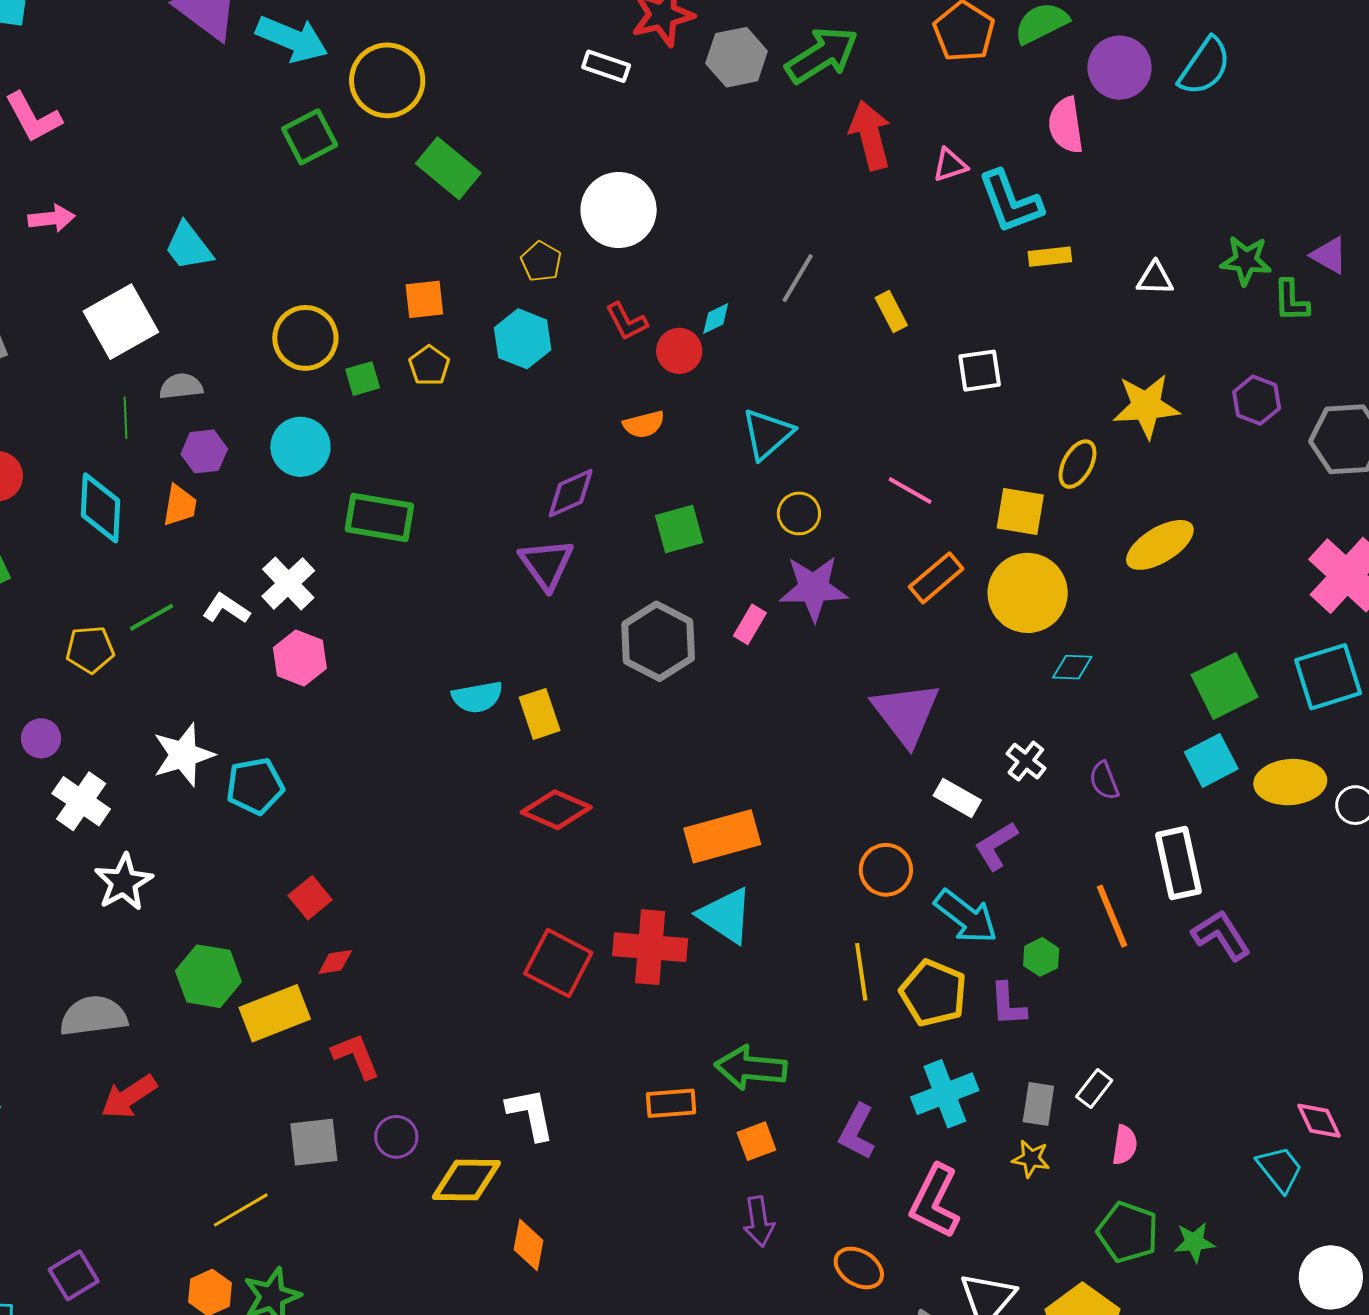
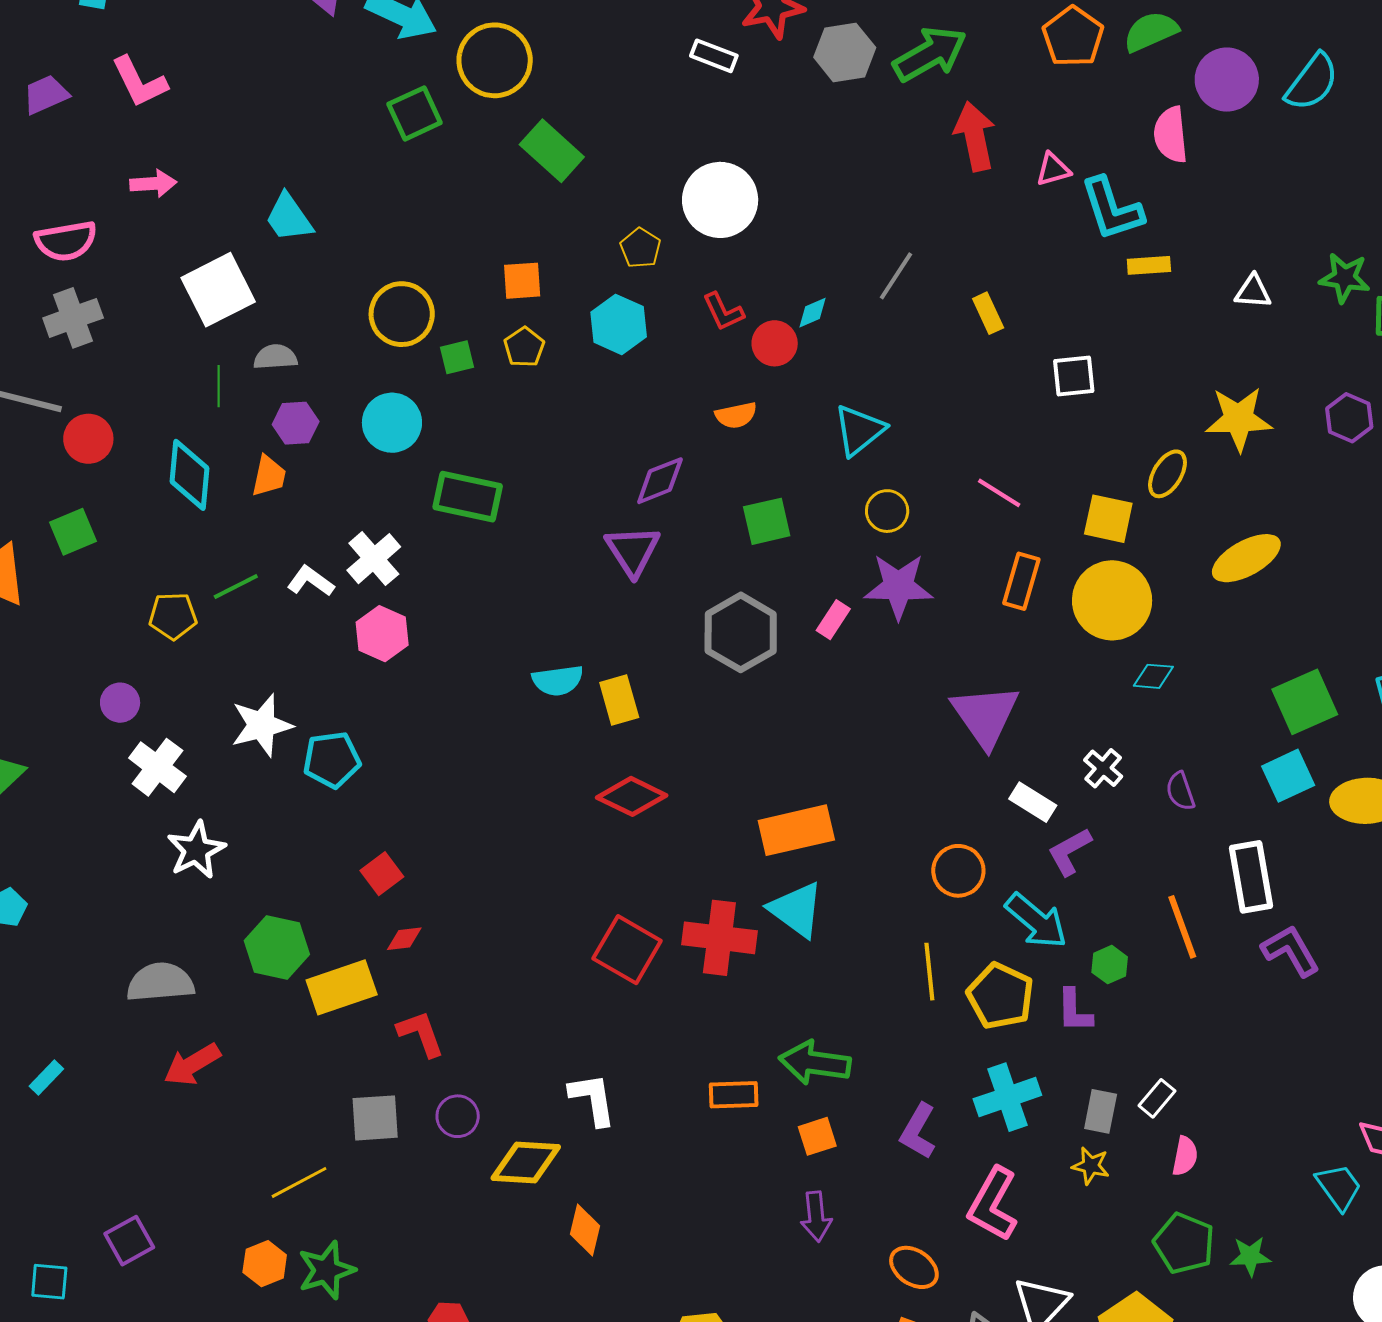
orange rectangle: (936, 578) -> (1021, 581), turned -36

